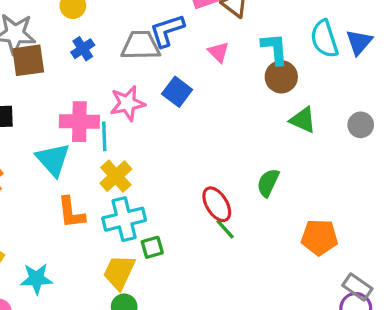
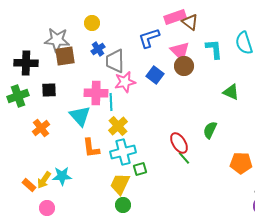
gray trapezoid: (141, 45) -> (115, 61), moved, turned -90
pink triangle: (218, 52) -> (180, 51), size x1.5
brown circle: (281, 77) -> (184, 66), moved
cyan star: (36, 279) -> (62, 176), moved

